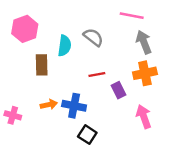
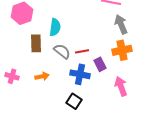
gray semicircle: (93, 37) -> (62, 51), moved
blue cross: (74, 106) -> (80, 74), moved
pink cross: (13, 115) -> (12, 76), moved

